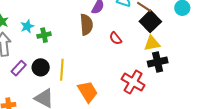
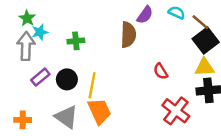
cyan star: (27, 26) -> (40, 32), moved
red semicircle: (116, 38) -> (161, 71), moved
orange trapezoid: (88, 92) -> (99, 111), moved

